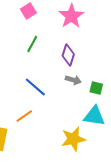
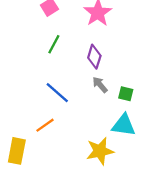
gray arrow: (73, 80) -> (100, 85), turned -147

